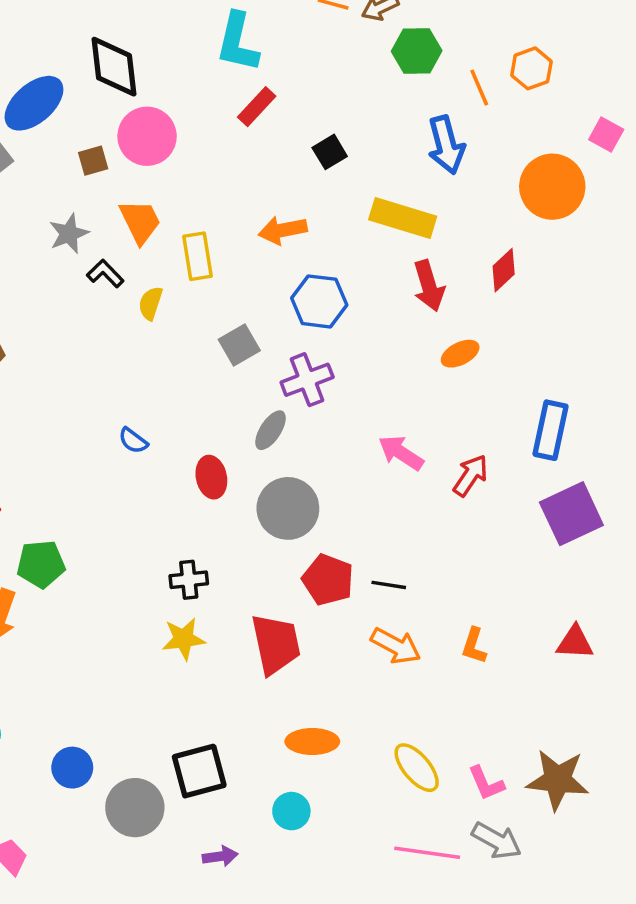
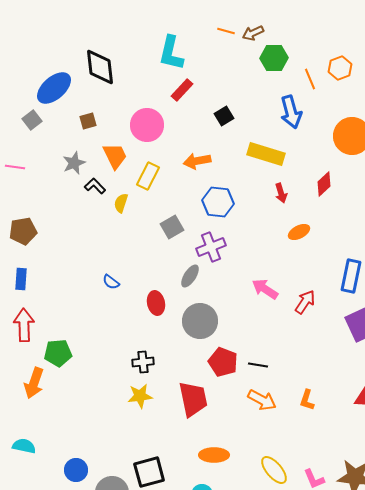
pink circle: (147, 136) -> (147, 125), moved
yellow rectangle: (197, 256) -> (148, 176), turned 36
red arrow: (429, 286) -> (281, 193), size x0.7

